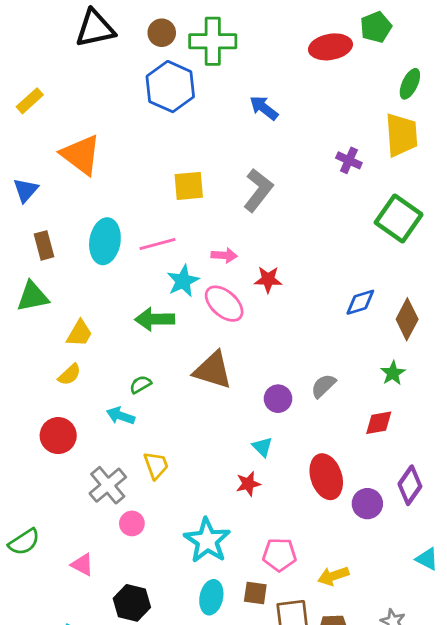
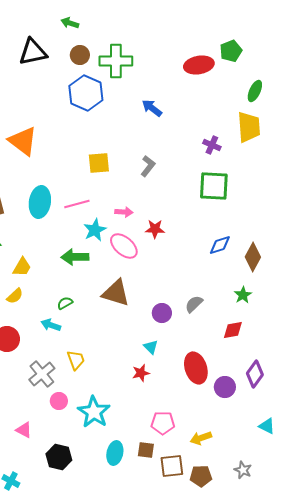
gray L-shape: (258, 190) -> (148, 166), size x0.7
green square: (399, 219) -> (214, 186), moved, turned -32
cyan star: (207, 540) -> (94, 412), moved

